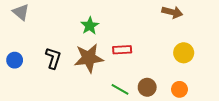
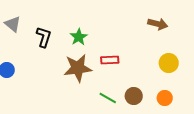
black L-shape: (53, 58) -> (44, 37), moved

